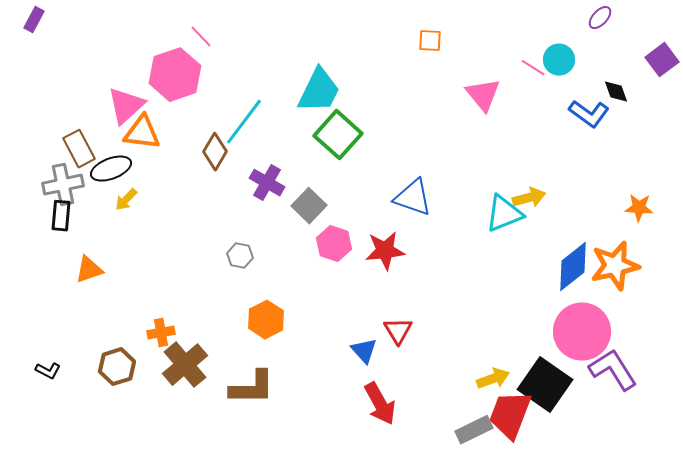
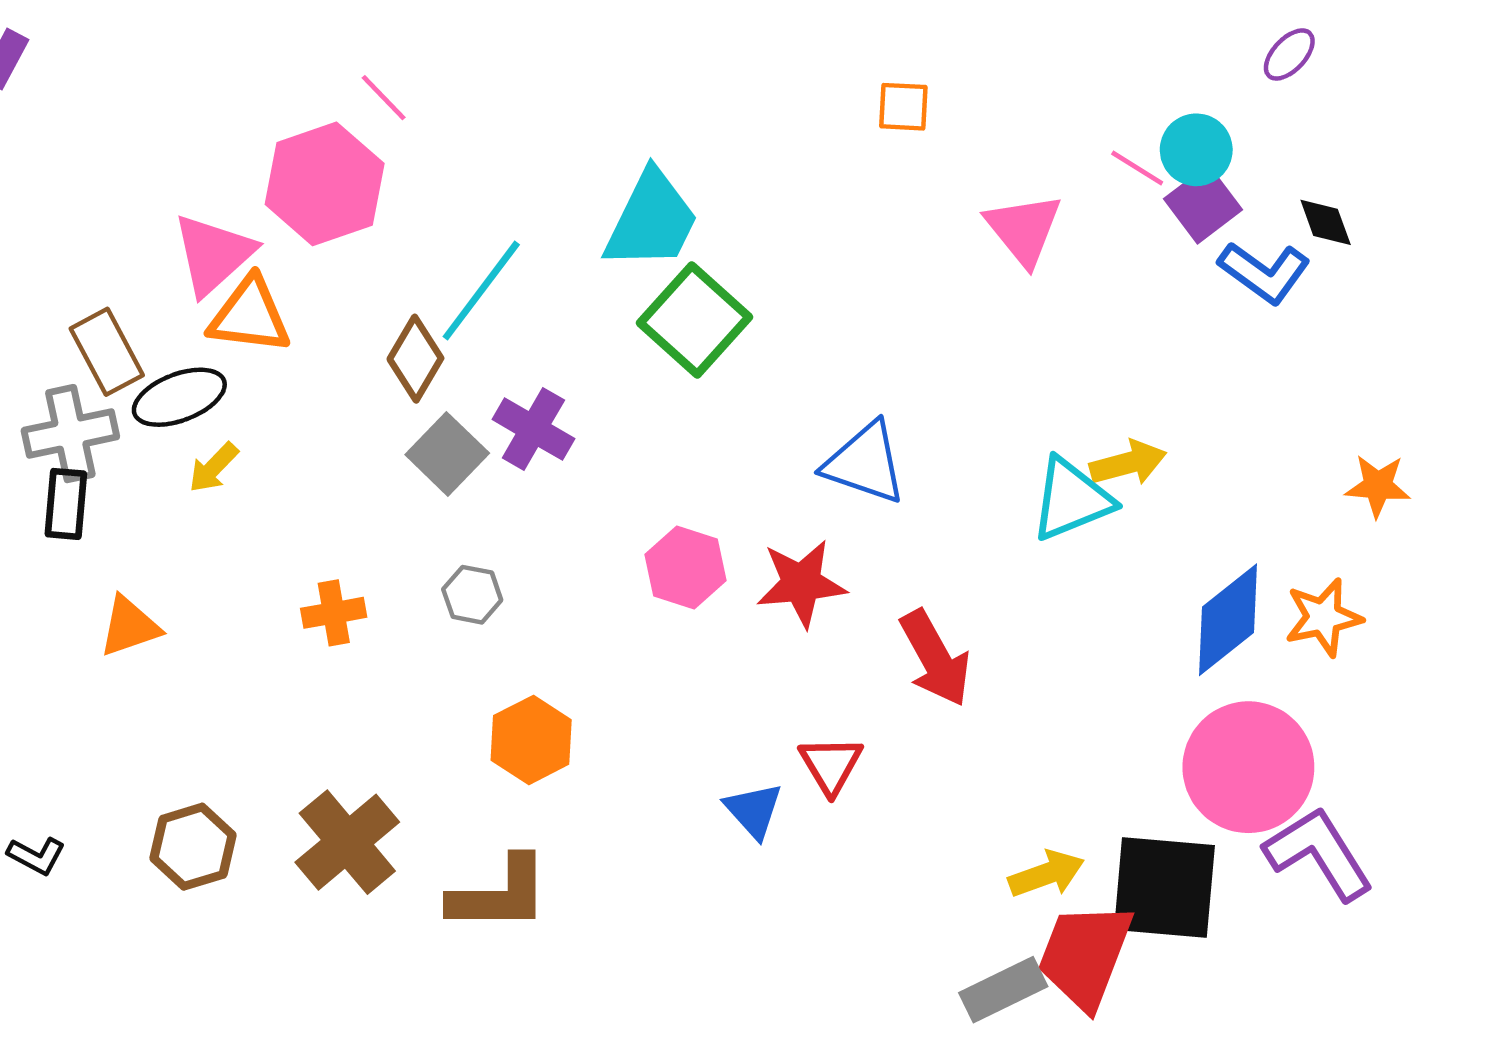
purple square: (662, 60) -> (1203, 204), moved
gray square: (309, 206) -> (447, 454), moved
orange star: (615, 266) -> (1323, 617), size x0.7
orange cross: (161, 333) -> (334, 613), moved
black square: (545, 385) -> (1164, 888), turned -30
red arrow: (380, 404) -> (935, 658), moved

